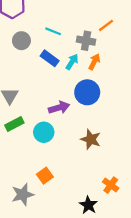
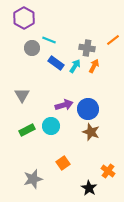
orange line: (106, 25) -> (113, 40), moved
cyan line: (53, 31) -> (49, 40), moved
blue circle: (87, 92) -> (88, 109), moved
green rectangle: (14, 124) -> (27, 130), moved
orange square: (45, 176) -> (63, 163), moved

